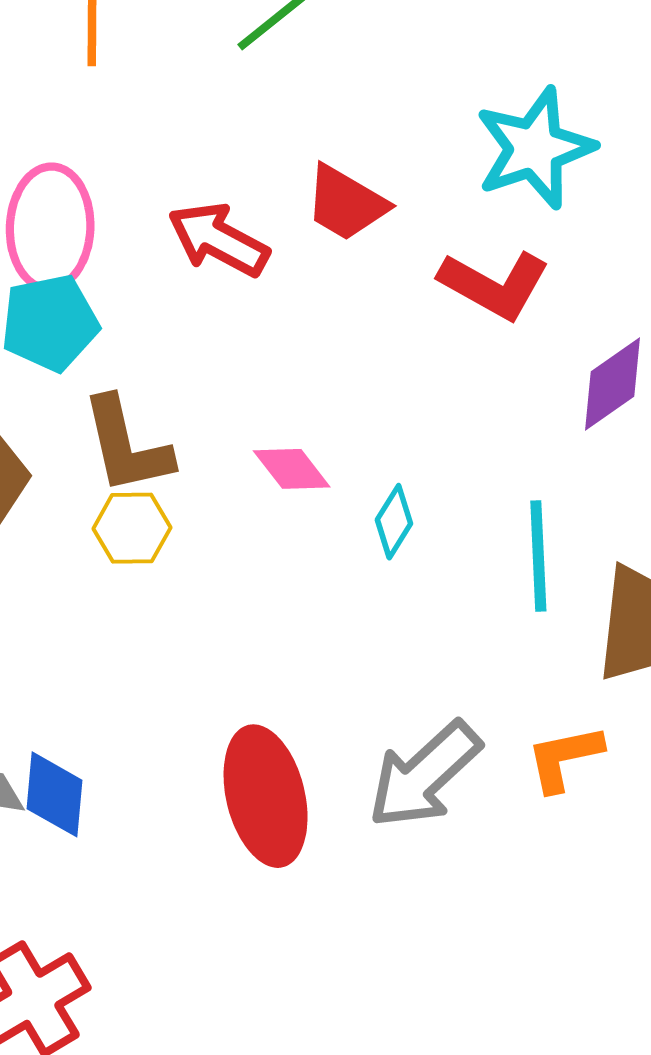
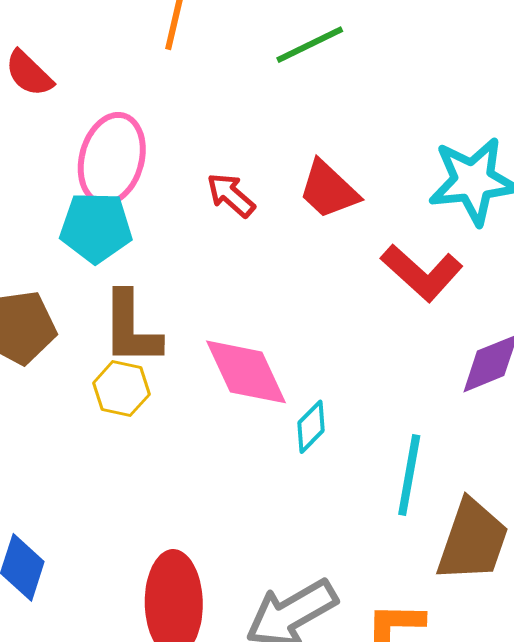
red arrow: (218, 239) -> (231, 195), size x0.7
pink diamond: (292, 469) -> (246, 372), size x1.6

